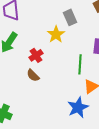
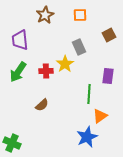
red cross: (36, 55) -> (46, 71), moved, turned 32
brown semicircle: (33, 75) -> (42, 105), turned -88

